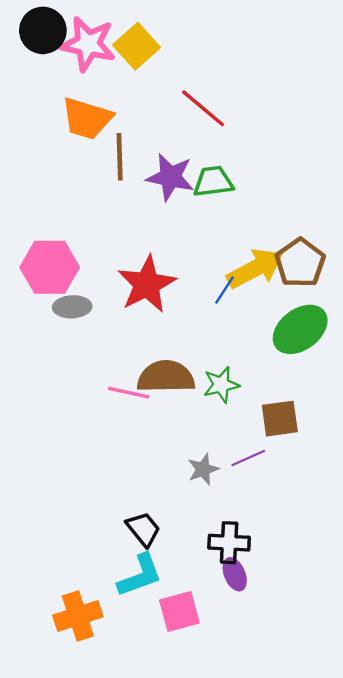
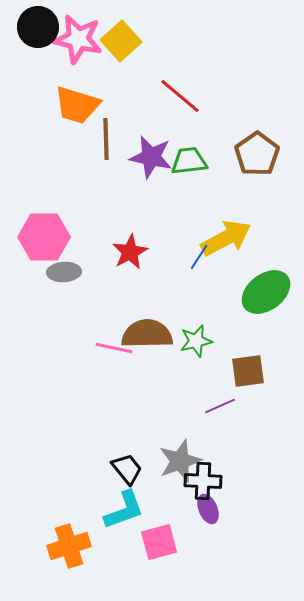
brown pentagon: (300, 263) -> (257, 154), moved
red star: (147, 284) -> (130, 252), size x0.7
gray star: (203, 469) -> (180, 461), moved, size x1.5

